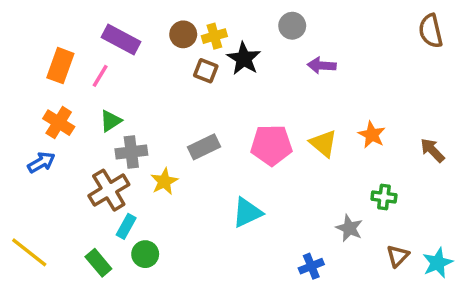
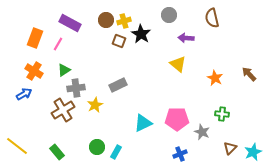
brown semicircle: (431, 31) -> (212, 18), moved
yellow triangle: (323, 143) -> (178, 64), moved
pink pentagon: (271, 145) -> (177, 119), moved
brown arrow: (432, 150) -> (249, 74), moved
cyan rectangle: (126, 226) -> (116, 152), moved
green circle: (145, 254) -> (97, 147), moved

